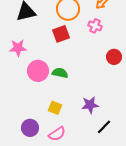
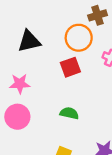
pink circle: (38, 71) -> (17, 117), moved

